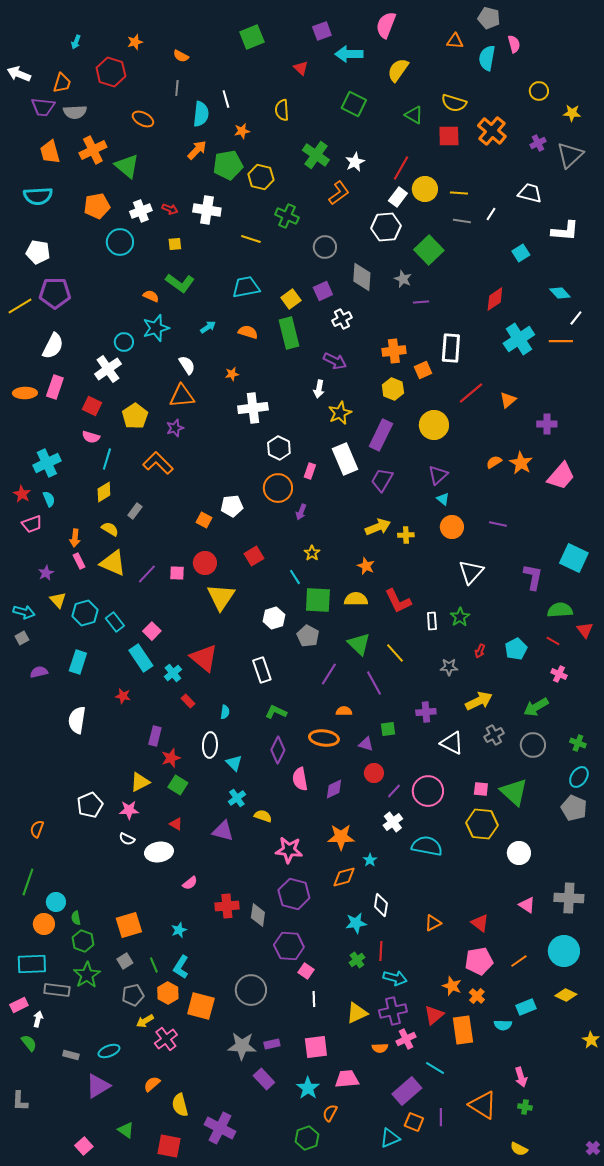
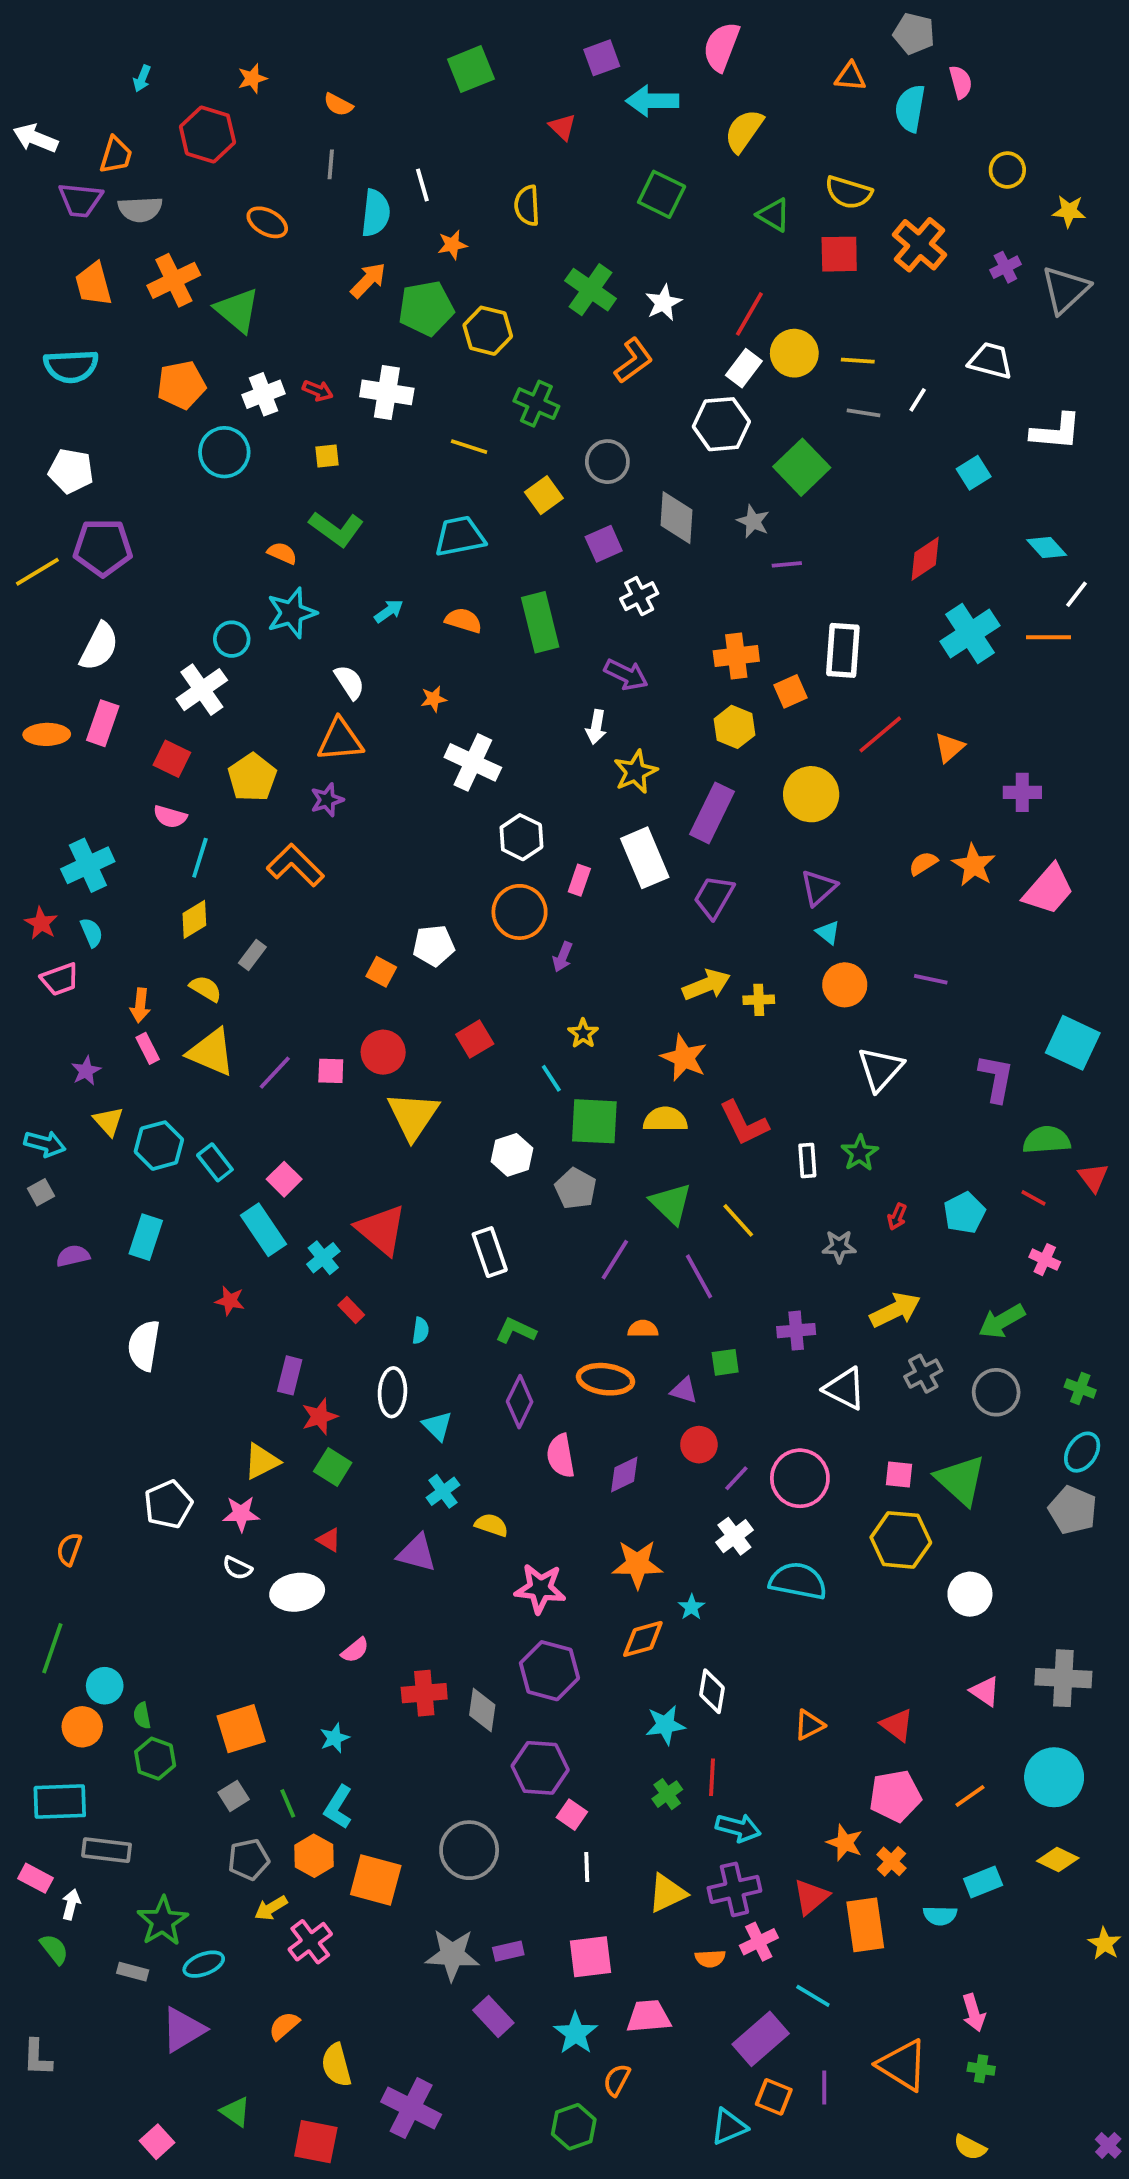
yellow square: (291, 299) -> (544, 495), moved
white cross: (253, 408) -> (473, 762), turned 32
orange star: (366, 566) -> (684, 1058), size x1.4
green star: (87, 975) -> (163, 1921), moved
pink rectangle: (19, 1005) -> (36, 1878), turned 54

